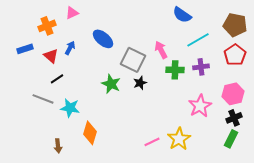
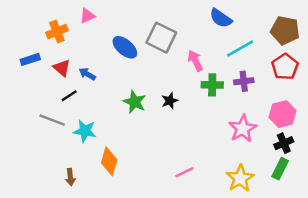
blue arrow: (70, 48) -> (87, 74), moved, turned -88
gray square: (133, 60) -> (161, 38), moved
yellow star: (179, 139) -> (240, 178), moved

